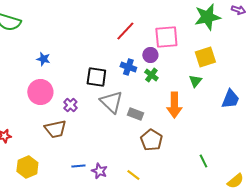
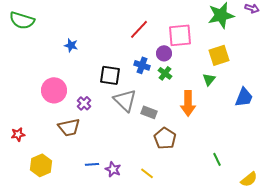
blue star: (43, 59) -> (71, 45), moved

